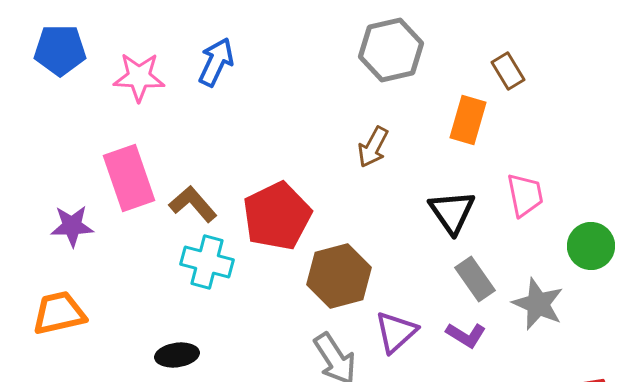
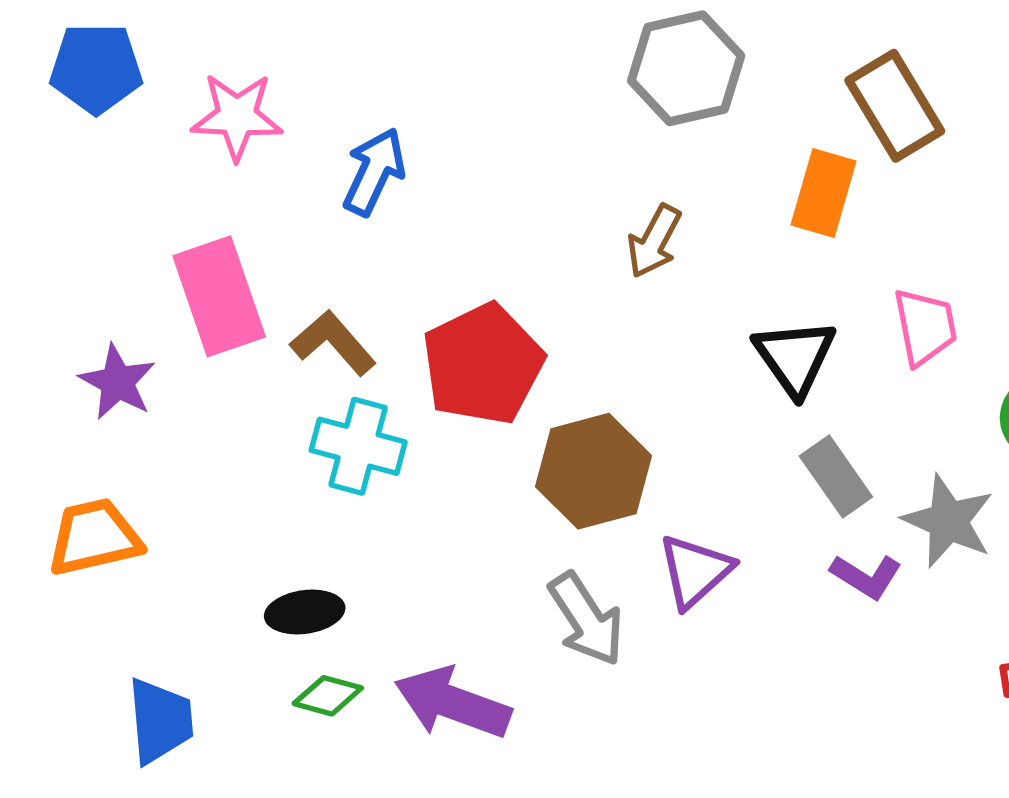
blue arrow: (216, 62) -> (374, 172), moved
brown rectangle: (508, 71) -> (895, 106), size x1.6
purple star: (72, 226) -> (117, 382), turned 30
purple L-shape: (466, 335) -> (866, 576), moved

